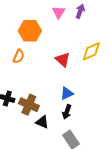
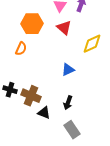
red triangle: (63, 60) -> (64, 28), moved
blue triangle: (67, 93) -> (68, 70), moved

